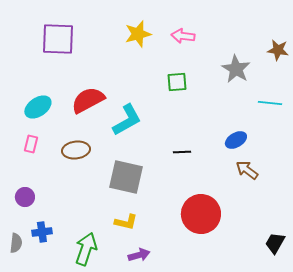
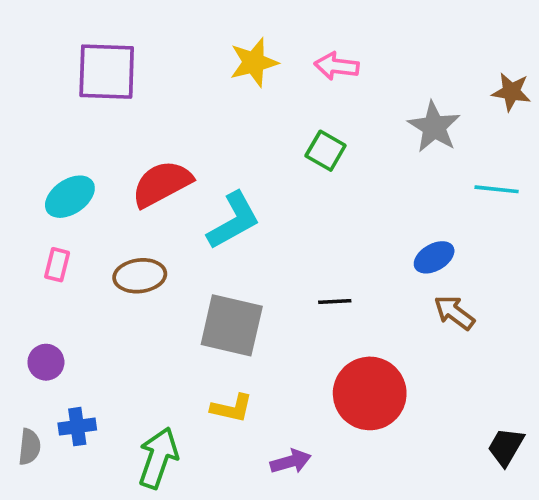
green square: (177, 82) -> (326, 151), turned 35
black line: (182, 152) -> (335, 301), moved
purple arrow: (139, 255) -> (291, 462), moved

